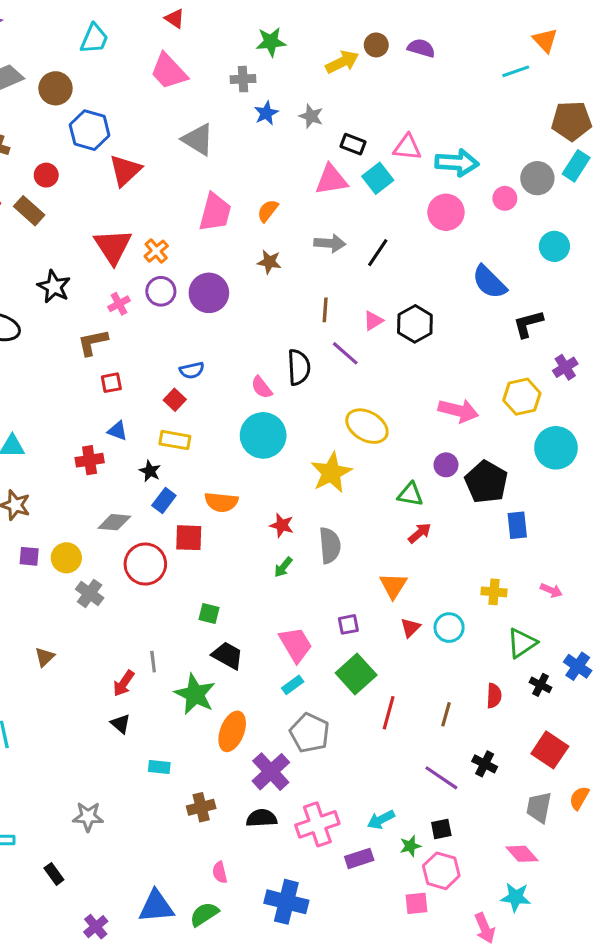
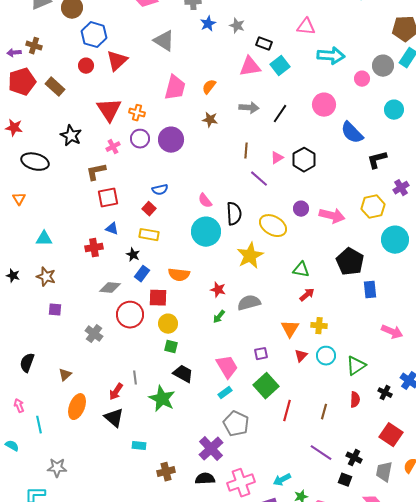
pink triangle: (407, 147) -> (306, 27), moved
red circle: (46, 175) -> (86, 66), moved
pink circle: (446, 212) -> (324, 105), moved
orange cross: (156, 251) -> (137, 113), turned -35
black semicircle: (299, 367) -> (234, 214), moved
red square: (111, 383) -> (108, 198), size x1.5
purple circle: (446, 465) -> (301, 209), moved
gray semicircle: (330, 545) -> (249, 303), turned -100
yellow circle: (66, 558) -> (168, 324), moved
pink arrow: (551, 590) -> (392, 332), size x1.5
yellow cross: (494, 592) -> (319, 326), moved
green triangle: (522, 643) -> (356, 366), moved
black triangle: (121, 724) -> (114, 418), size x1.5
orange ellipse: (232, 731) -> (77, 407), moved
black cross: (485, 764) -> (354, 458), moved
gray star: (88, 817) -> (57, 468), moved
black square: (441, 829) -> (345, 480), moved, turned 32

